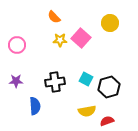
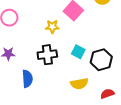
yellow star: (60, 40) -> (52, 27), moved
red semicircle: (107, 121) -> (107, 94), moved

